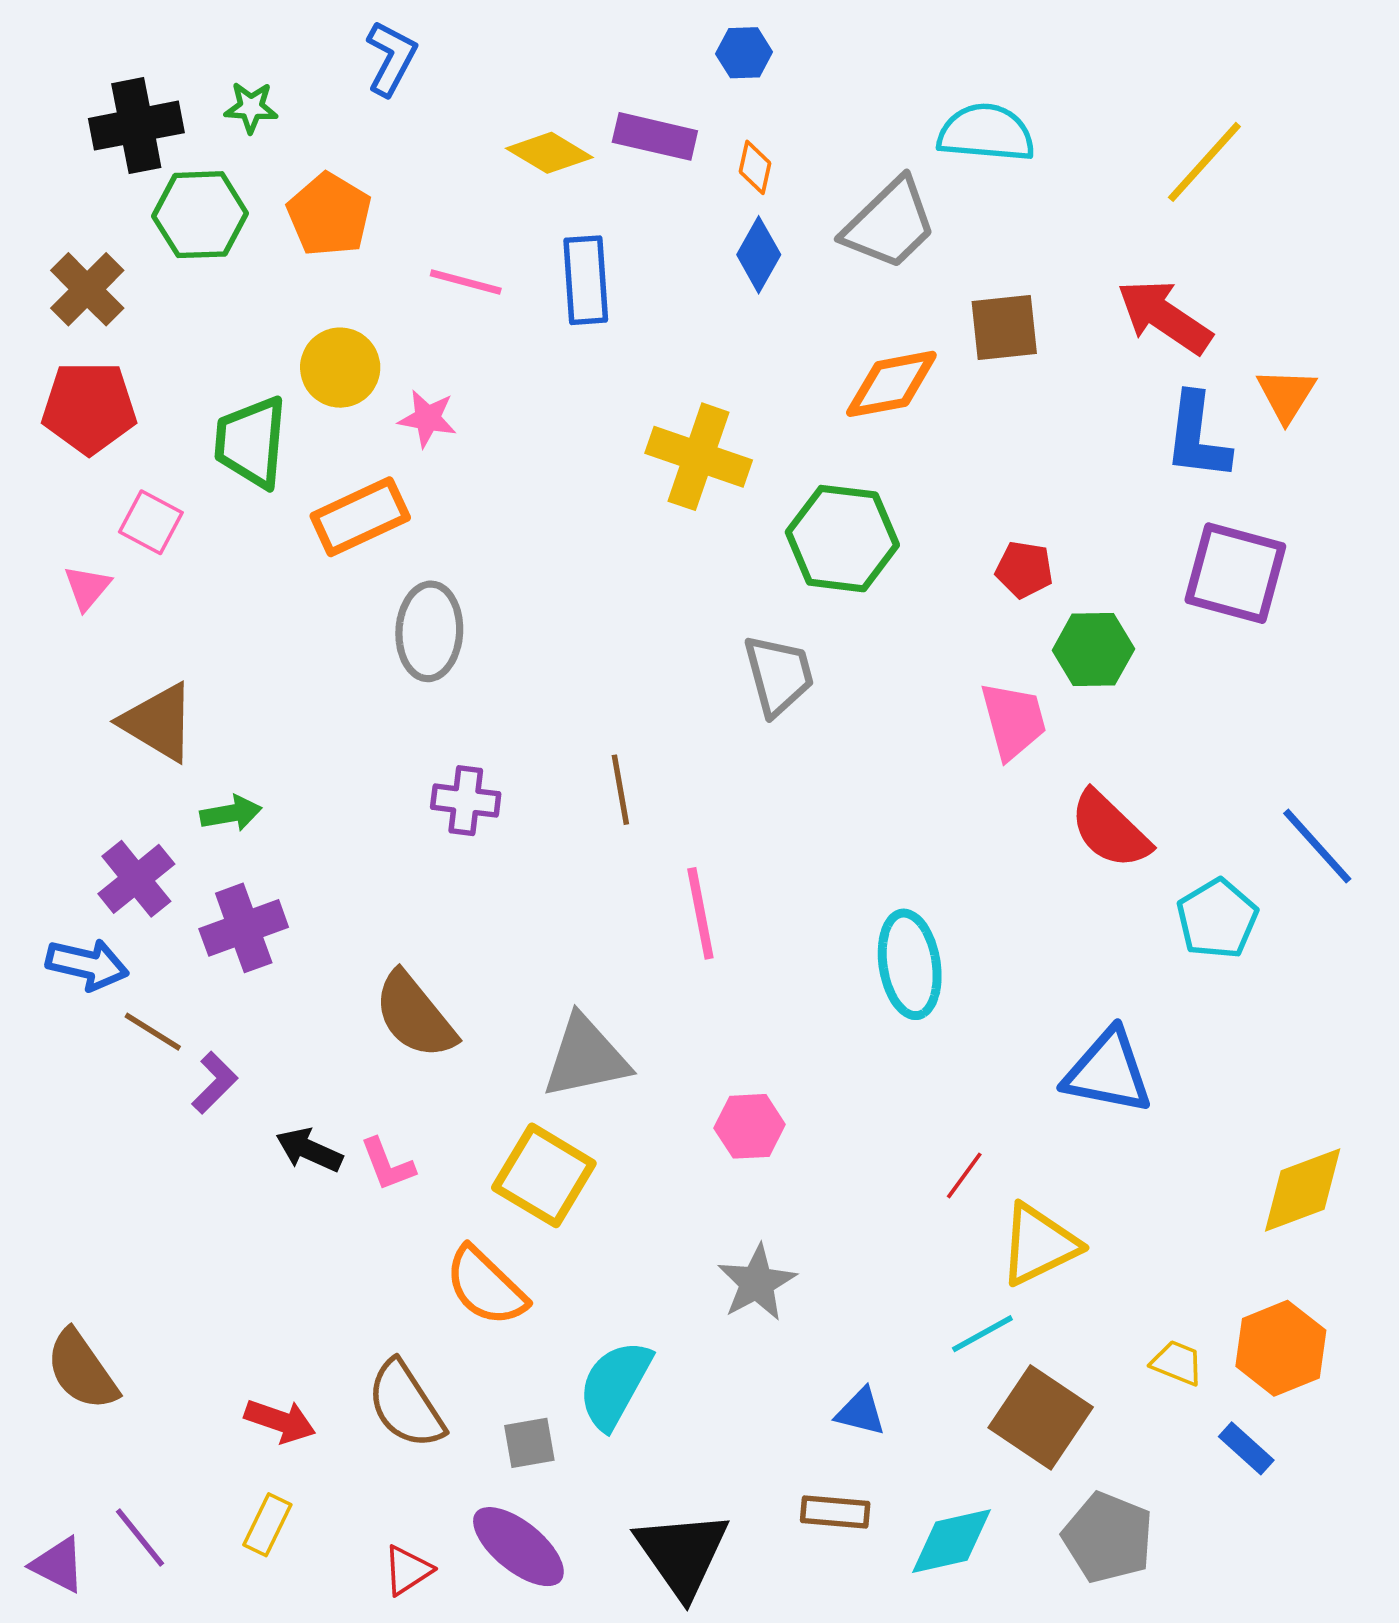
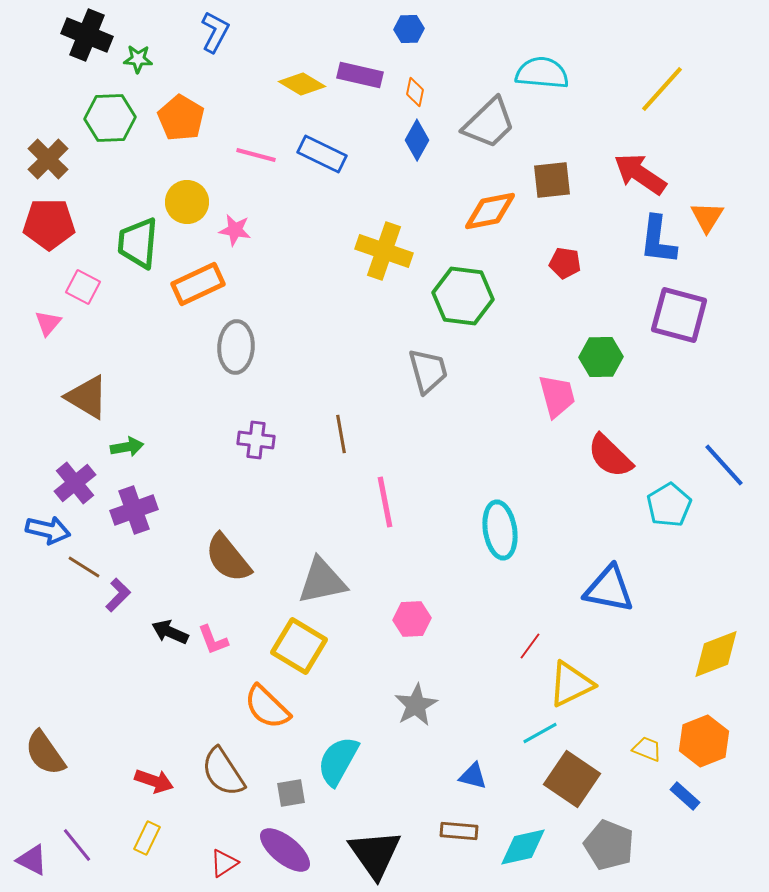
black cross: (136, 126) -> (87, 35), moved, turned 33
blue rectangle: (586, 280) -> (322, 154), turned -60
red pentagon: (1024, 570) -> (565, 263), moved

